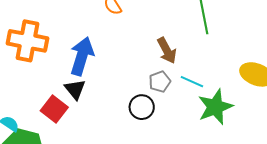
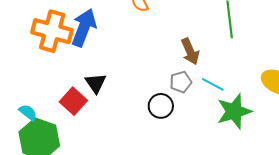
blue arrow: (82, 56) -> (84, 28), moved

